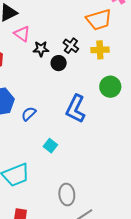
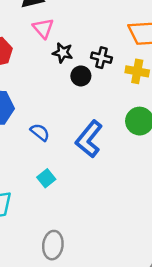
black cross: (71, 46) -> (101, 58), turned -35
blue semicircle: (29, 114) -> (40, 132), moved, turned 70

